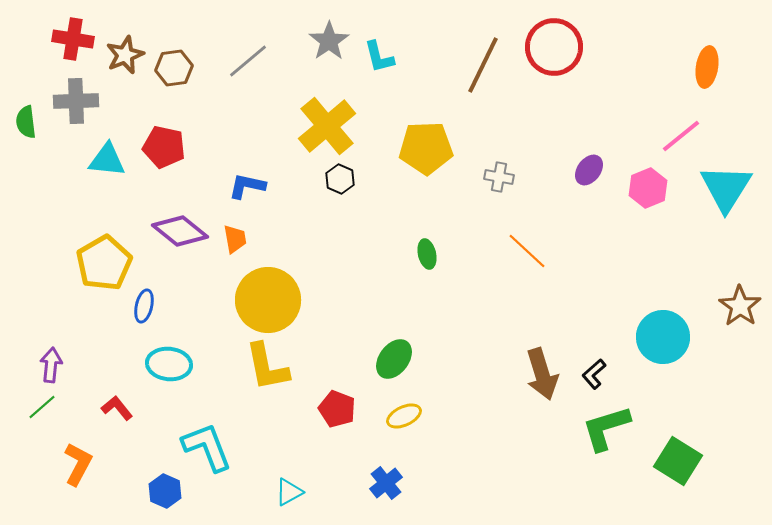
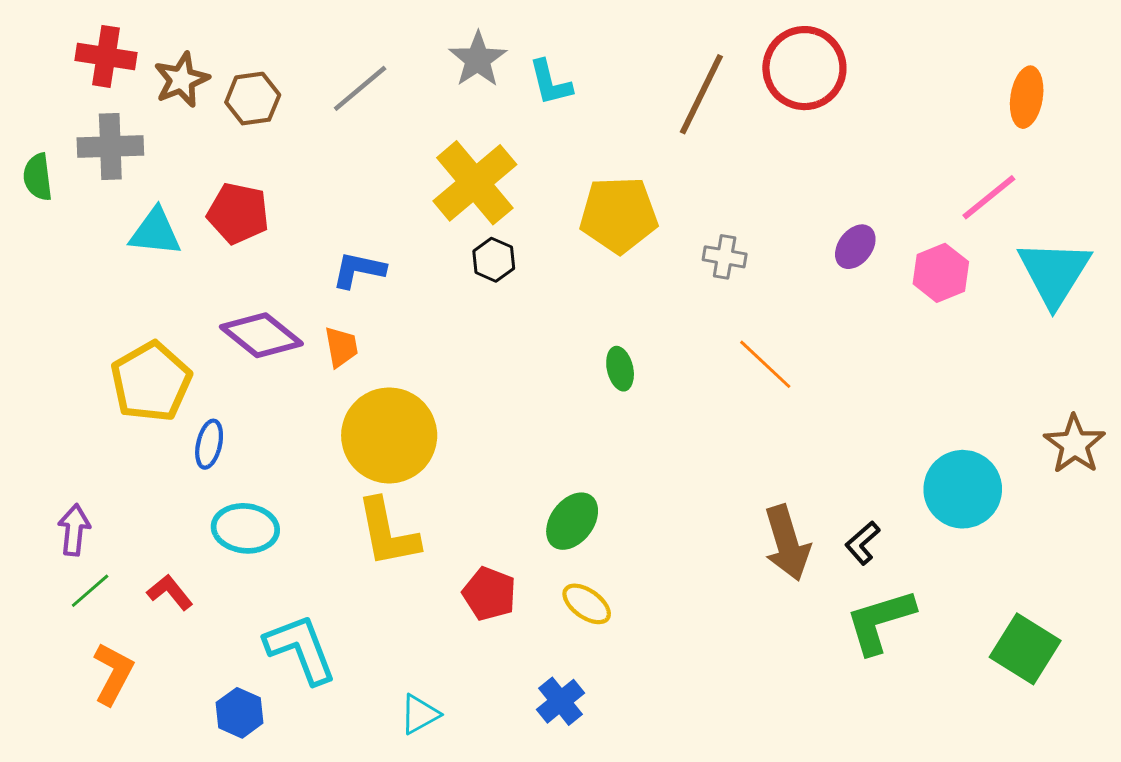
green line: (42, 407) -> (90, 591), moved
yellow ellipse: (404, 416) -> (587, 604), turned 60
green square: (678, 461) -> (1025, 649), moved

